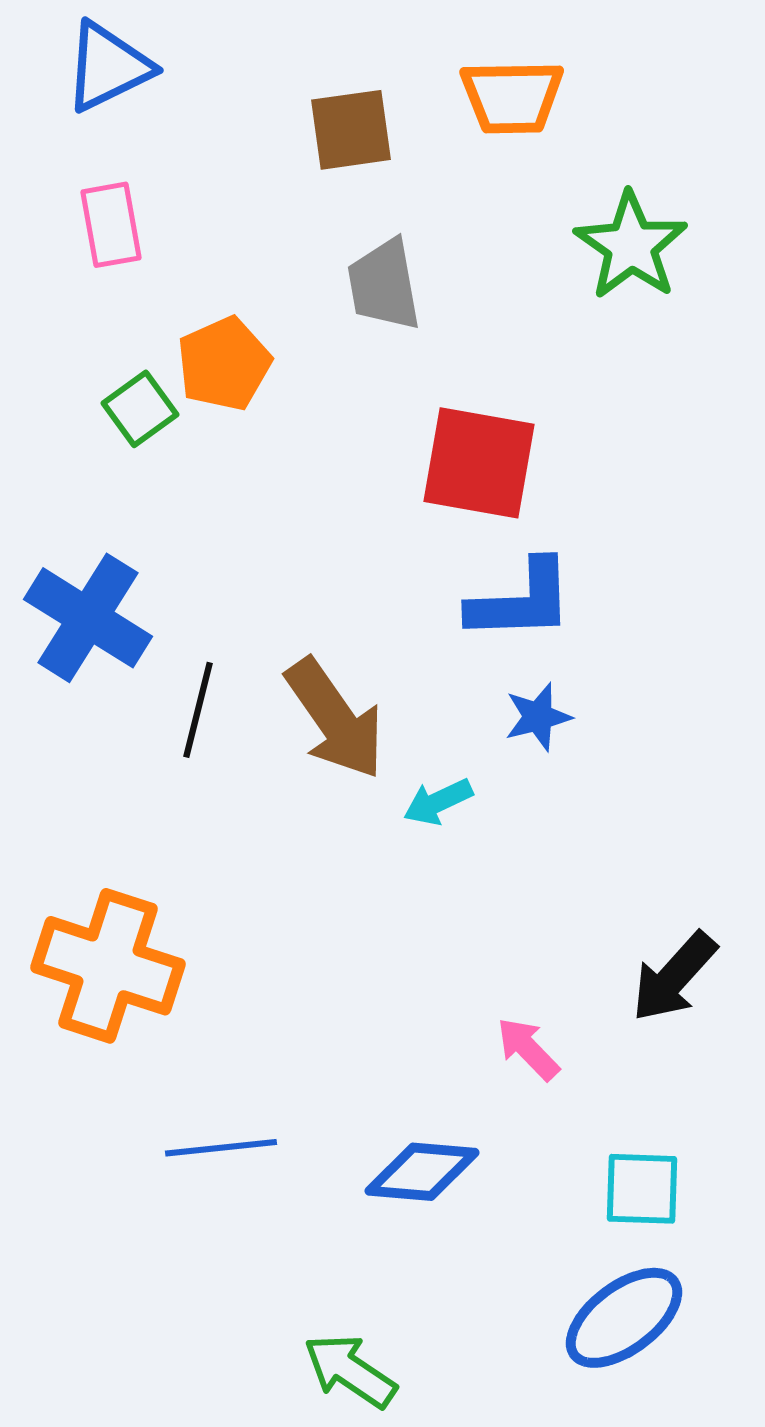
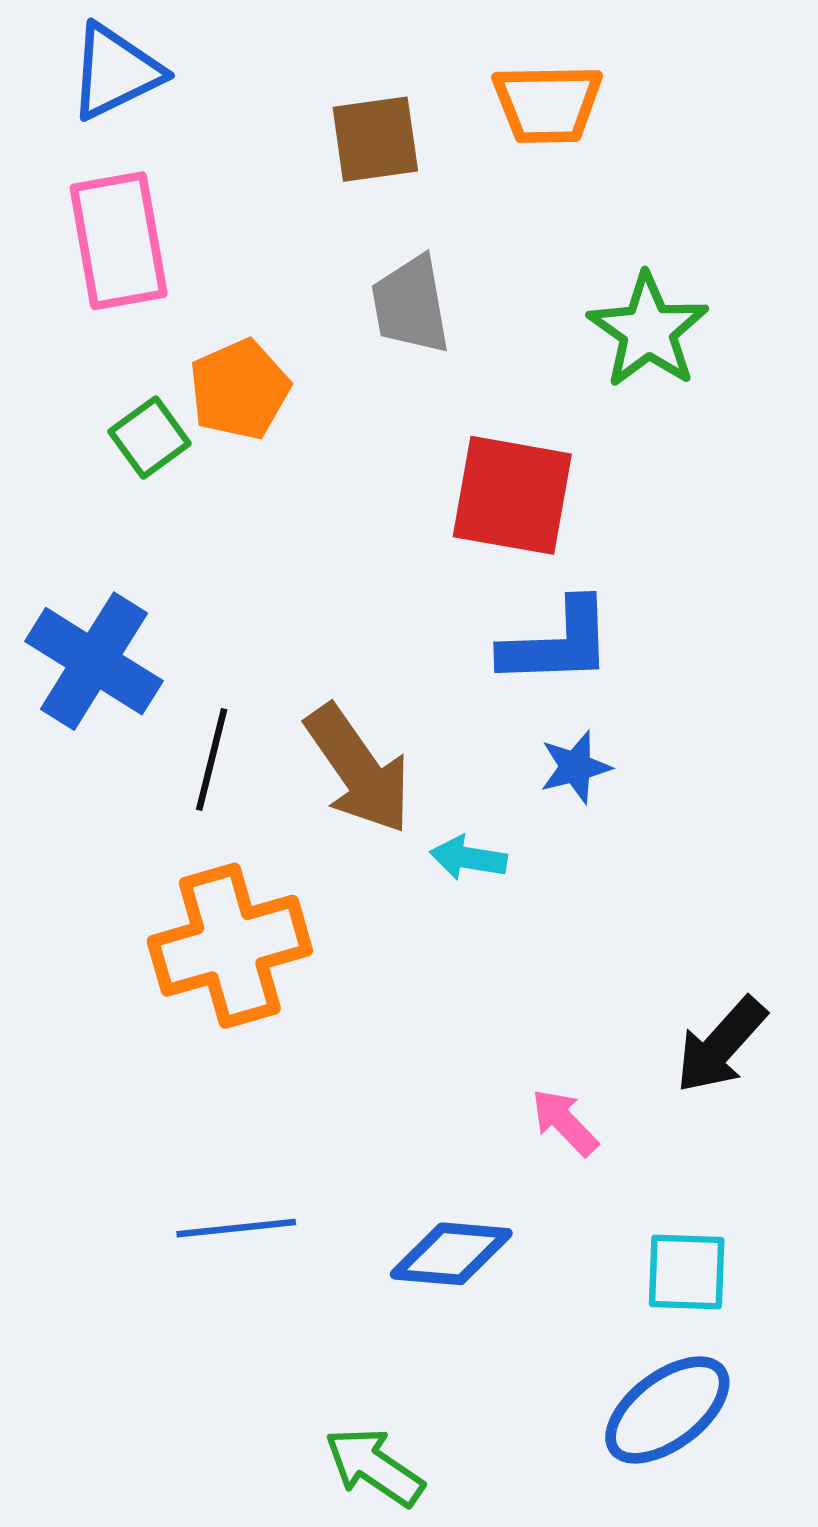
pink rectangle: (111, 225) -> (119, 241), size x1.5
green star: (631, 246) -> (648, 331), moved
cyan arrow: (438, 802) -> (468, 858), turned 34
orange cross: (108, 966) -> (230, 946), moved, turned -34

